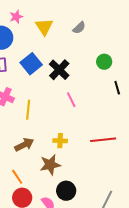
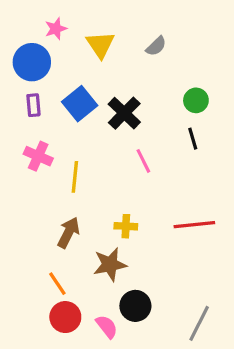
black line: (117, 88) -> (193, 139), moved
brown arrow: (24, 145) -> (69, 233), turned -36

